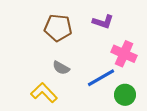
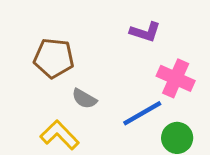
brown pentagon: (58, 28) -> (54, 58), moved

